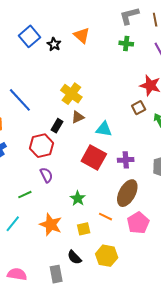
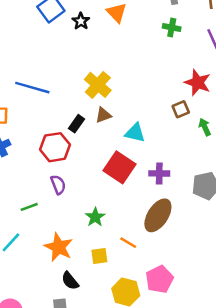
blue line: (20, 100) -> (32, 88), turned -36
pink pentagon: (138, 223) -> (159, 279), moved
black semicircle: (74, 257) -> (70, 281), moved

